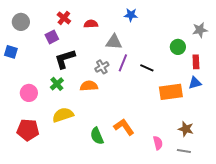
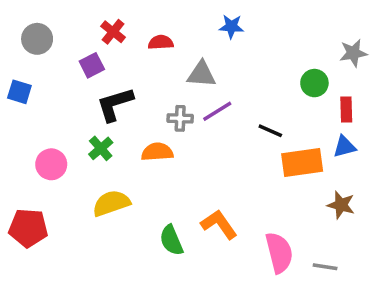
purple line: (123, 63) -> (217, 111), turned 36
gray cross: (102, 67) -> (180, 118), turned 32
black line: (147, 68) -> (270, 131), moved
brown star: (186, 129) -> (341, 205), moved
red pentagon: (28, 130) -> (28, 228), moved
pink semicircle: (158, 143) -> (279, 253), size x1.6

